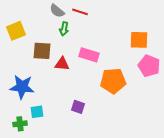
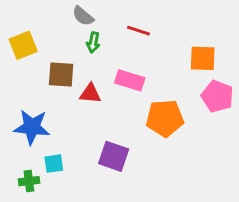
red line: (80, 12) -> (138, 31), moved
purple square: (78, 107) -> (114, 156), size x1.5

